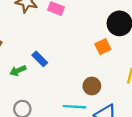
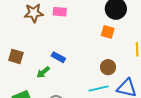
orange square: (103, 47) -> (108, 32), turned -32

